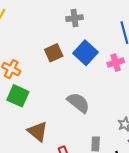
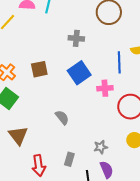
brown square: (54, 53) -> (39, 69), moved
gray semicircle: (78, 103) -> (62, 117), size x0.7

